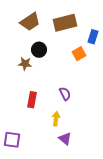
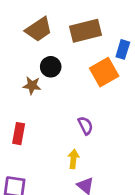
orange square: (79, 54) -> (104, 72), size x1.5
red rectangle: (32, 100) -> (19, 134), moved

